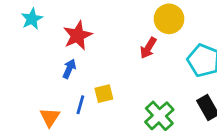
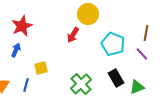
blue line: (80, 105) -> (26, 85), moved

